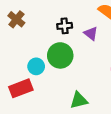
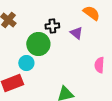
green circle: (60, 55) -> (38, 44), moved

